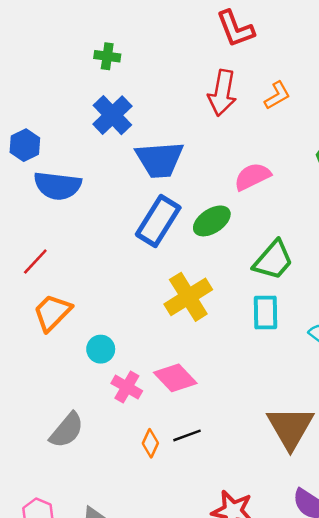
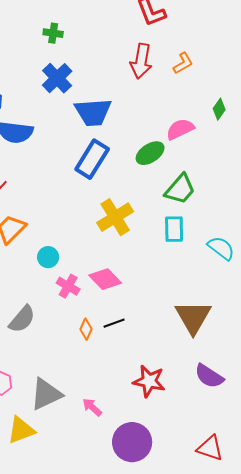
pink semicircle: (252, 177) -> (180, 129), moved
green ellipse: (212, 221) -> (150, 153), moved

